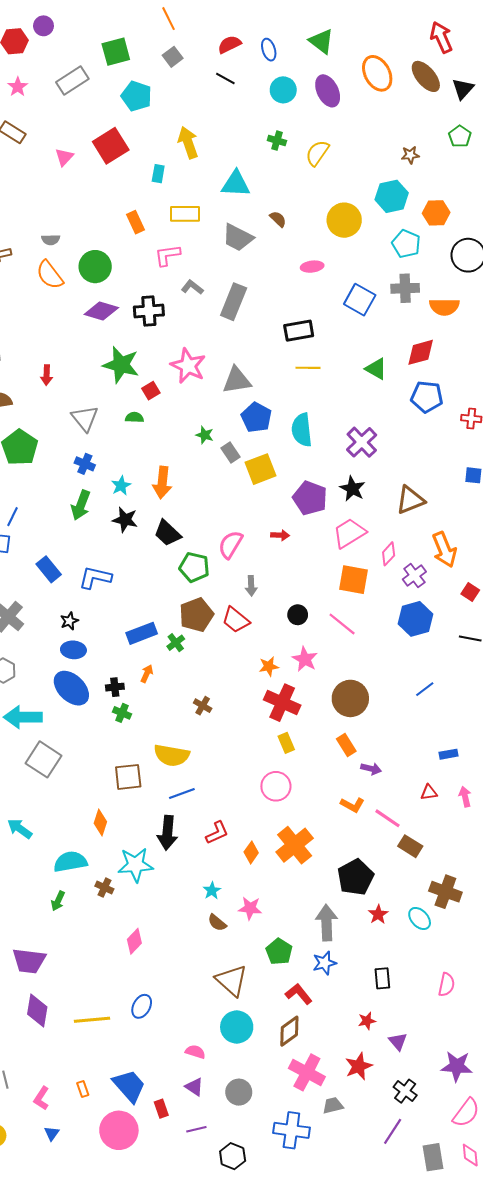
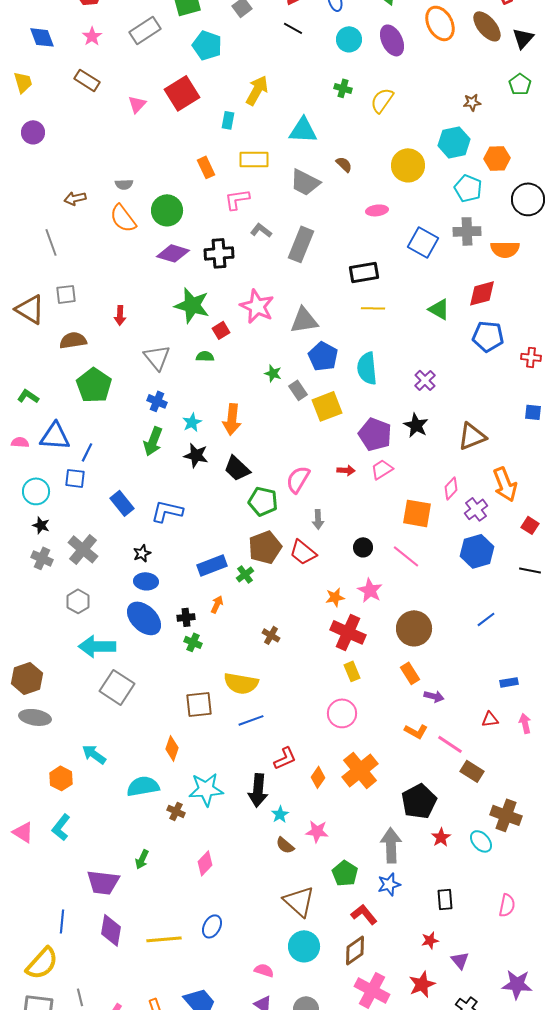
yellow arrow: (188, 143) -> (257, 90), turned 48
purple cross: (362, 442) -> (425, 380), size x0.7
pink trapezoid: (349, 533) -> (382, 469), moved, size x0.7
black arrow: (167, 833) -> (258, 790), moved
green arrow: (58, 901) -> (142, 859), moved

